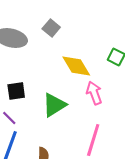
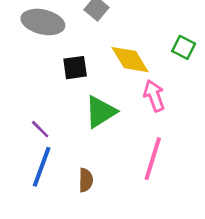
black square: (16, 91) -> (75, 68), moved

